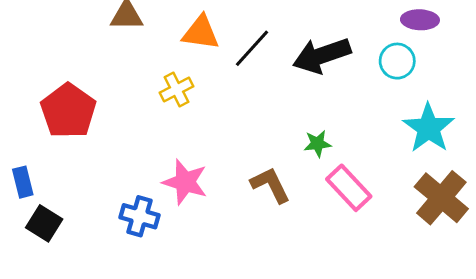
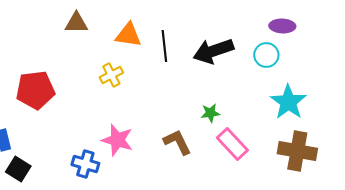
black line: (252, 48) -> (164, 46), turned -48
red pentagon: (68, 111) -> (35, 90), turned 30
brown cross: (441, 198) -> (297, 151), turned -30

